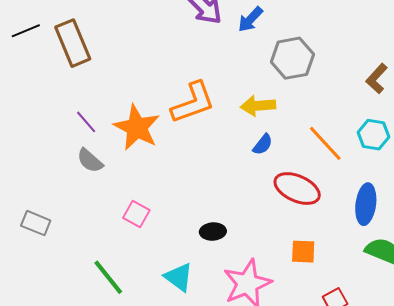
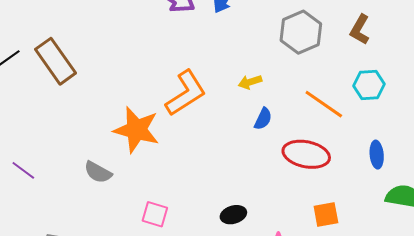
gray hexagon: (292, 58) -> (301, 32), moved
yellow arrow: (258, 106) -> (250, 82), size x0.7
purple line: (86, 122) -> (23, 170), moved
blue ellipse: (366, 204) -> (377, 155), size x0.7

